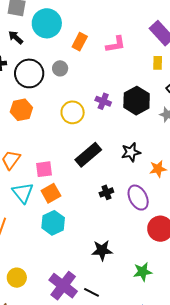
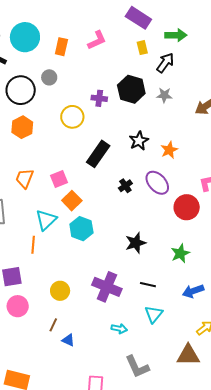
cyan triangle: (23, 193) -> (46, 220), moved, turned 40
black line: (91, 292) -> (148, 285), moved

